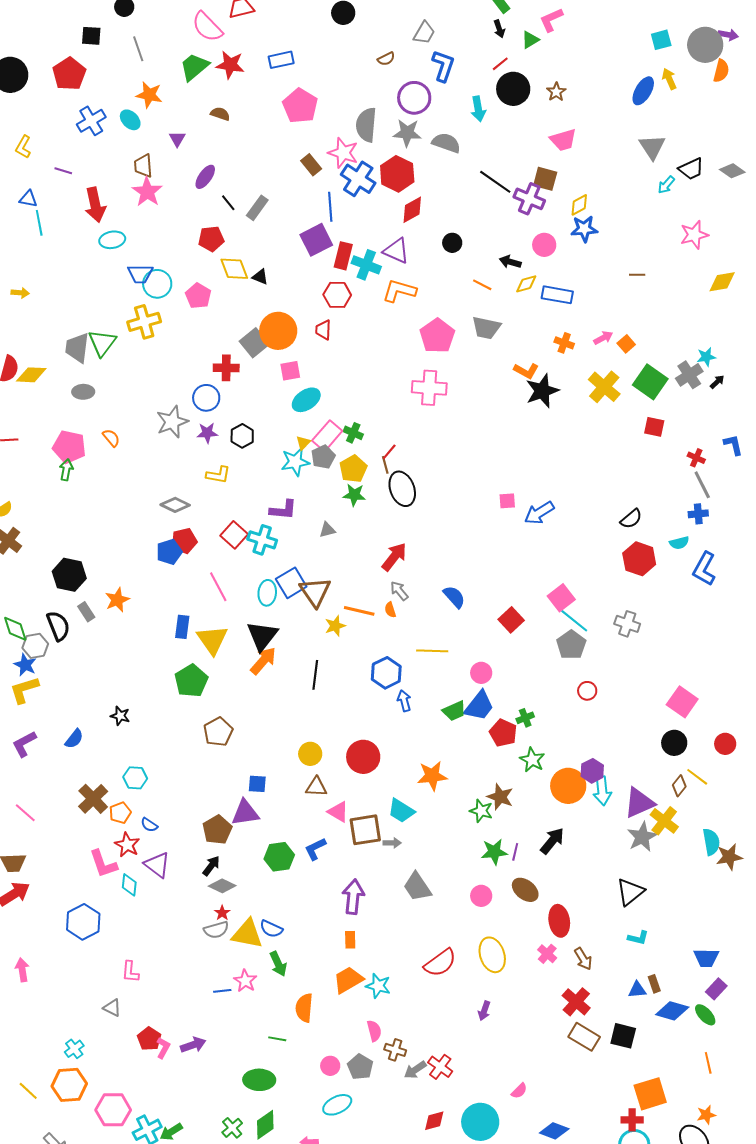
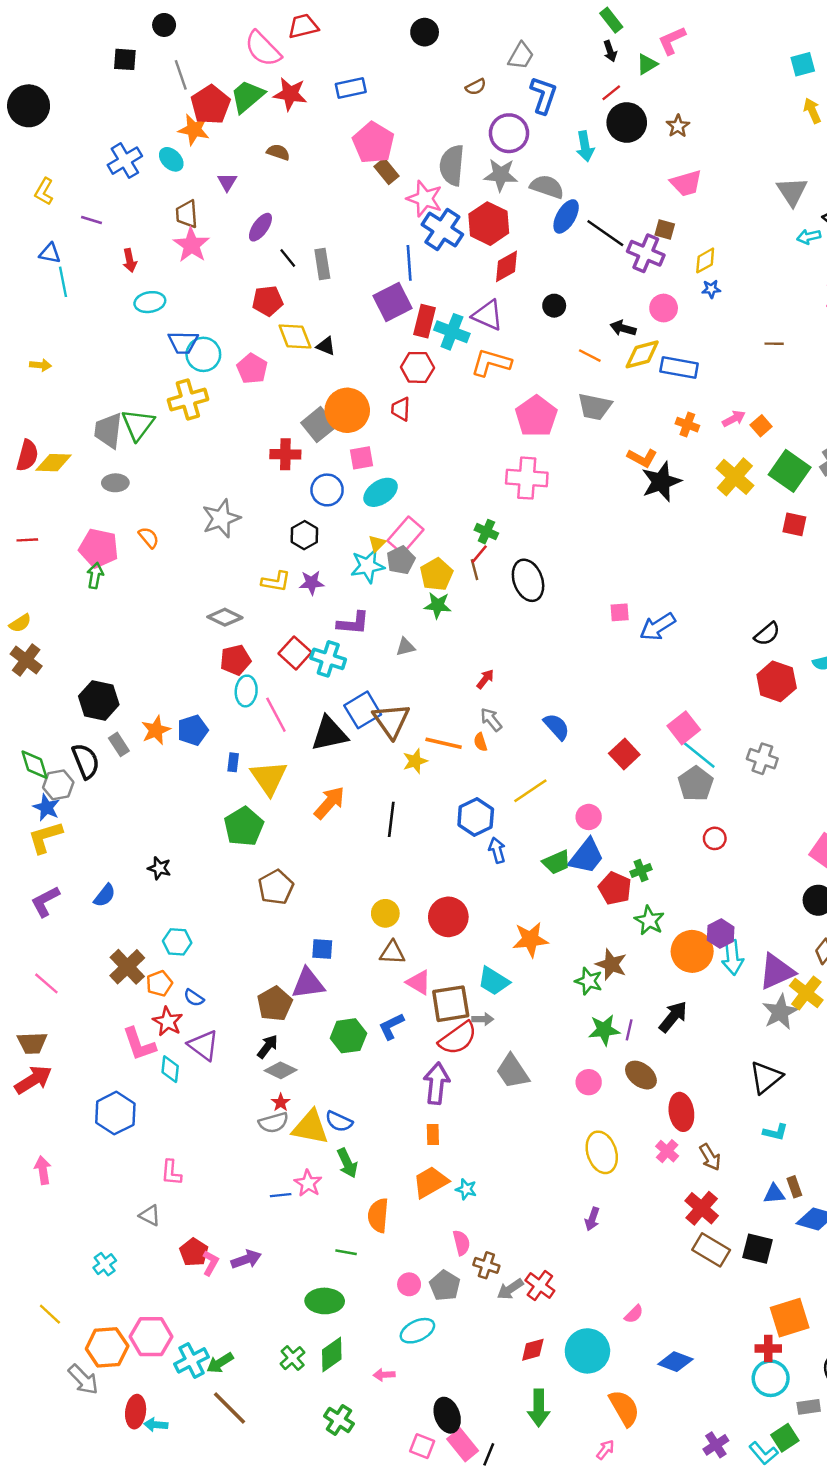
red pentagon: (69, 74) -> (210, 105), moved
blue ellipse: (643, 91) -> (566, 216), moved
brown rectangle: (311, 165) -> (386, 171), moved
brown square: (545, 179) -> (665, 230), size x0.7
cyan arrow: (666, 185) -> (809, 237), turned 36
red arrow: (95, 205) -> (130, 260), size x0.6
gray rectangle: (257, 208) -> (322, 264), turned -45
blue star: (584, 229) -> (711, 289), size x0.6
yellow diamond: (526, 284) -> (642, 354), size x1.4
blue circle: (206, 398) -> (327, 490), moved
purple star: (207, 433) -> (312, 583), moved
green cross: (353, 433) -> (486, 532), moved
black ellipse: (402, 489) -> (528, 580), moved
blue pentagon: (169, 552) -> (193, 730), moved
red arrow: (394, 557) -> (485, 679), size x0.6
cyan ellipse: (267, 593) -> (246, 691), moved
blue rectangle: (182, 627) -> (233, 762), size x0.7
black triangle: (262, 636) -> (329, 734), moved, turned 40
yellow line: (432, 651) -> (530, 791), turned -36
red semicircle: (440, 963) -> (458, 1038), moved
cyan star: (378, 986) -> (466, 1189), size x0.7
orange hexagon: (69, 1085) -> (107, 1347), moved

